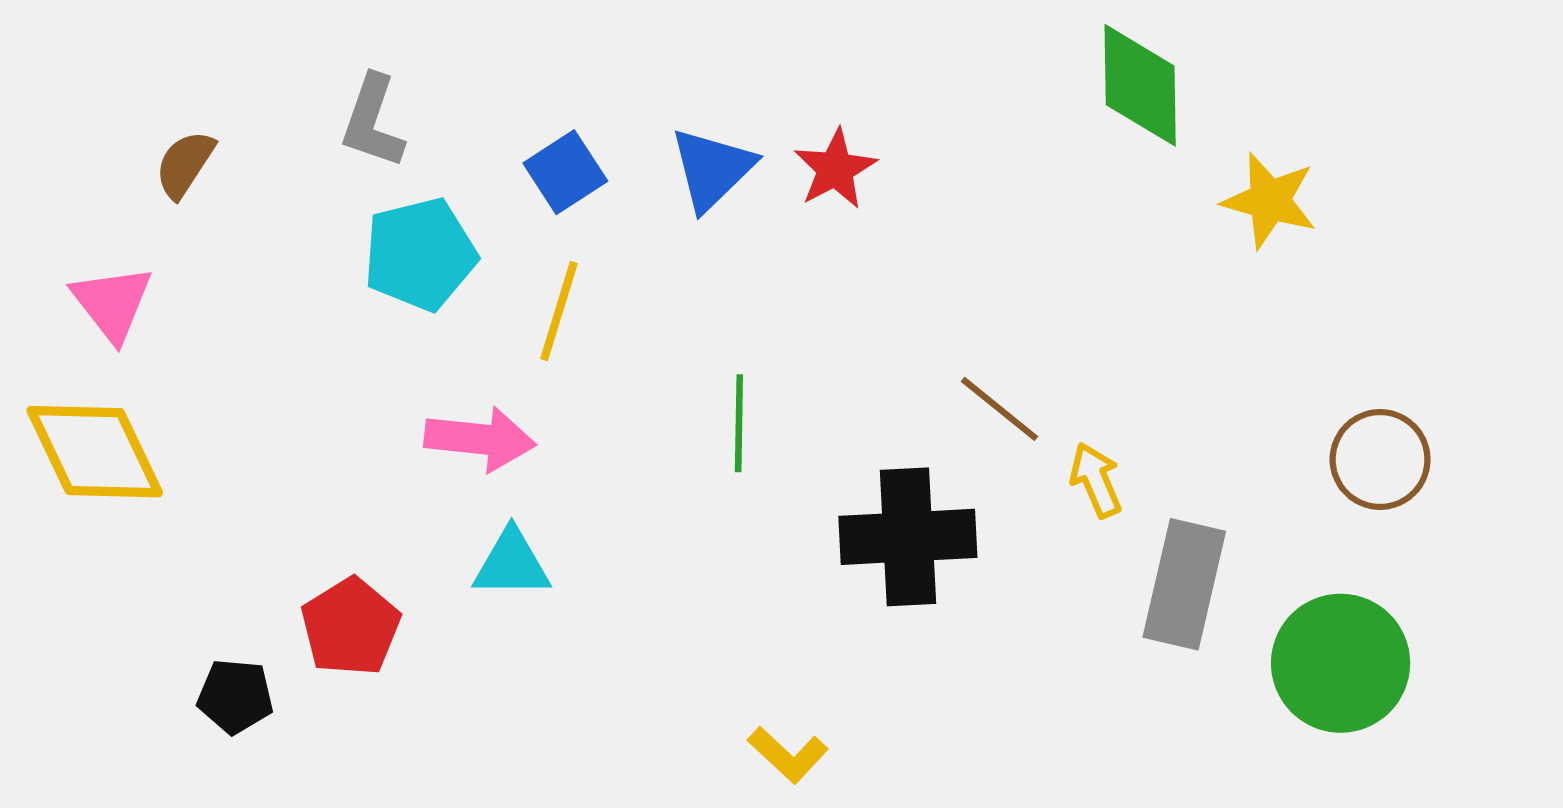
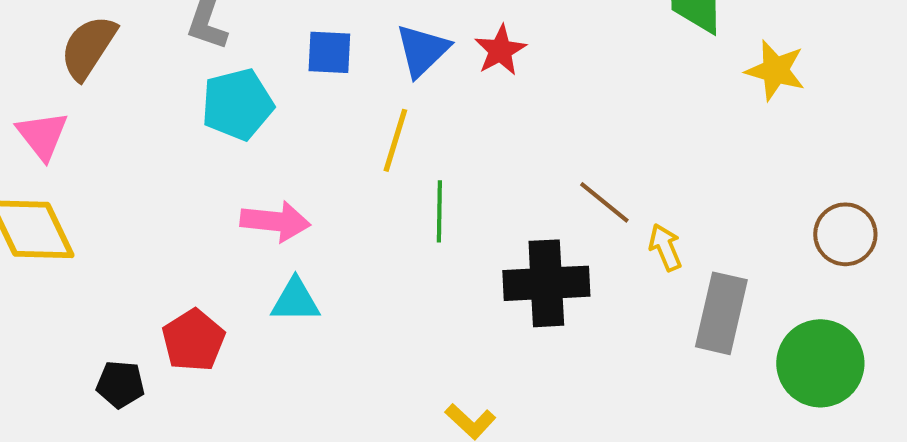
brown semicircle: (185, 164) -> (88, 47), size x1.5
blue square: (565, 172) -> (329, 52), turned 36
yellow line: (559, 311) -> (395, 140), moved

